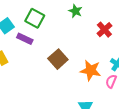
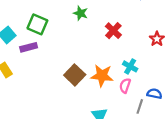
purple rectangle: (25, 39) -> (29, 47), turned -35
brown square: (58, 59) -> (75, 75), moved

